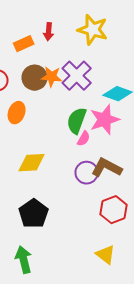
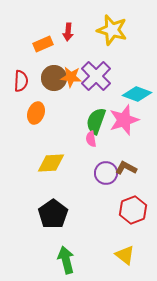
pink semicircle: (84, 139) -> (91, 139), moved, turned 140
brown L-shape: (107, 168) -> (126, 168), size x0.7
green arrow: (24, 260) -> (66, 260), moved

